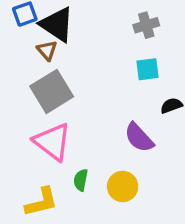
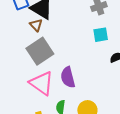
purple semicircle: (139, 138) -> (68, 77), moved, turned 30

